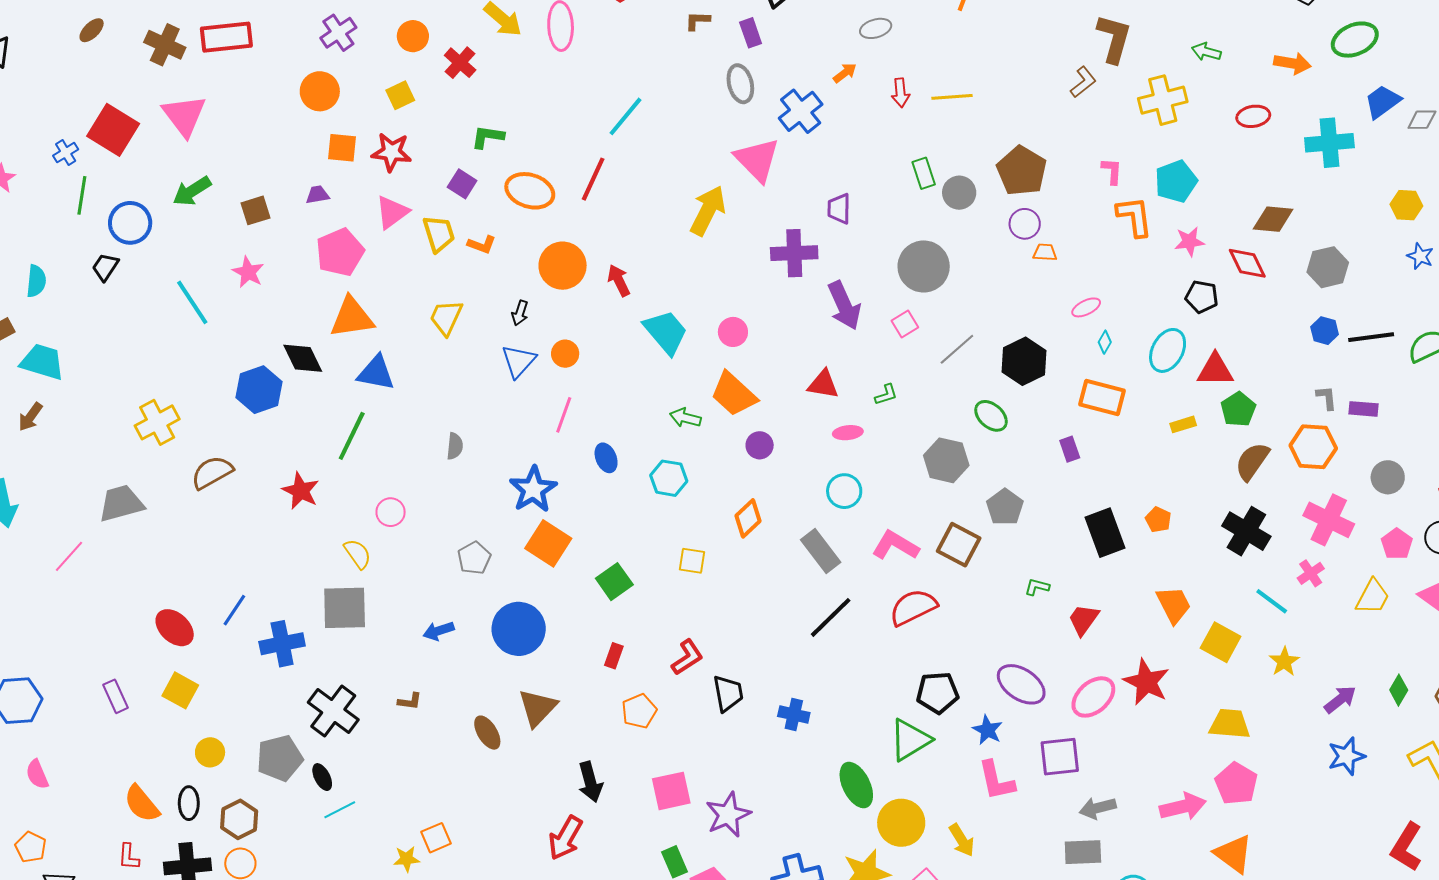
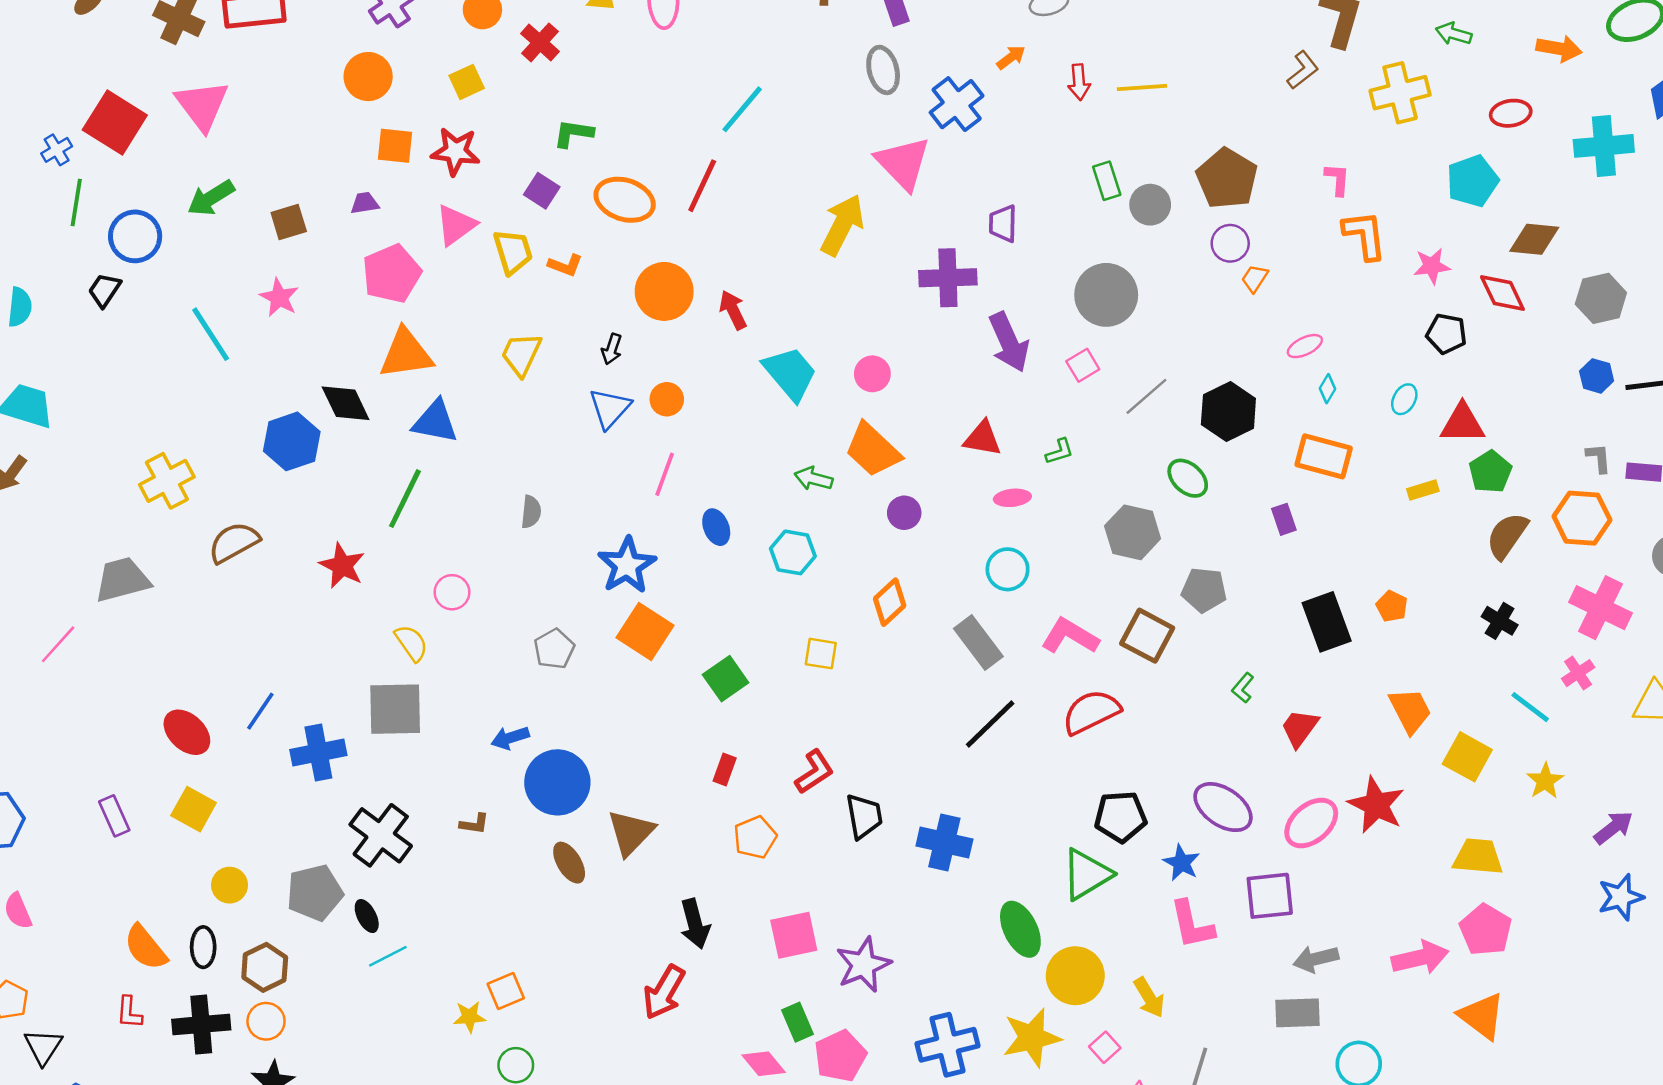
cyan pentagon: (1176, 181) -> (1472, 181), moved
orange trapezoid: (1045, 252) -> (1255, 278), turned -60
cyan ellipse: (1168, 350) -> (1404, 399), size x0.6
gray pentagon: (1005, 507) -> (1204, 590), turned -30
black cross: (1246, 531) -> (1500, 621), size x0.6
green L-shape: (1037, 587) -> (1243, 688), turned -65
blue circle: (519, 629) -> (557, 782), moved
blue cross: (794, 714) -> (944, 842), size x1.4

